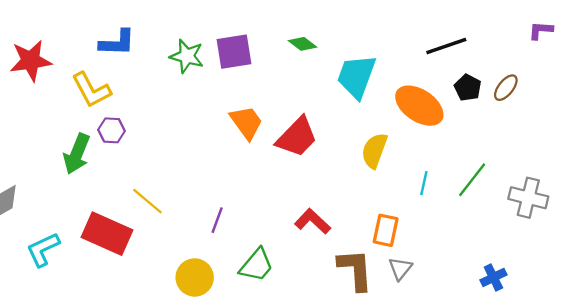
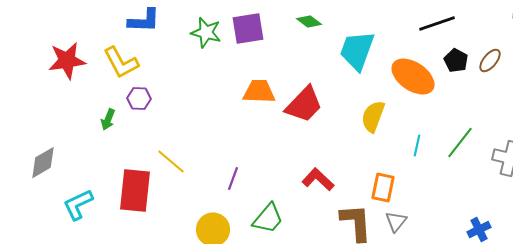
red star: (31, 61) -> (67, 61), moved
orange trapezoid: (246, 122) -> (259, 92), turned -52
green arrow: (77, 154) -> (108, 120), size x0.6
red rectangle: (107, 234) -> (135, 191), turned 72

